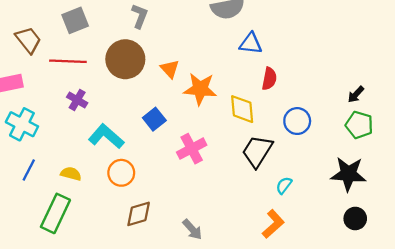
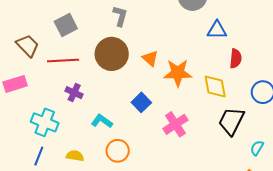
cyan cross: (22, 124) -> (45, 122), moved
cyan L-shape: (106, 136) -> (102, 121), size x0.7

